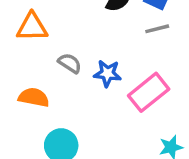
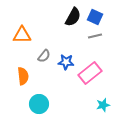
gray semicircle: (70, 63) -> (44, 56), turned 96
orange semicircle: (34, 97) -> (23, 76), turned 72

